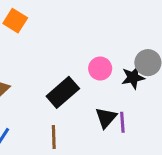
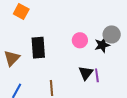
black rectangle: (63, 92) -> (38, 48), moved, turned -50

